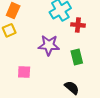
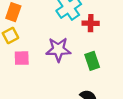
pink square: (24, 72) -> (22, 58), moved

